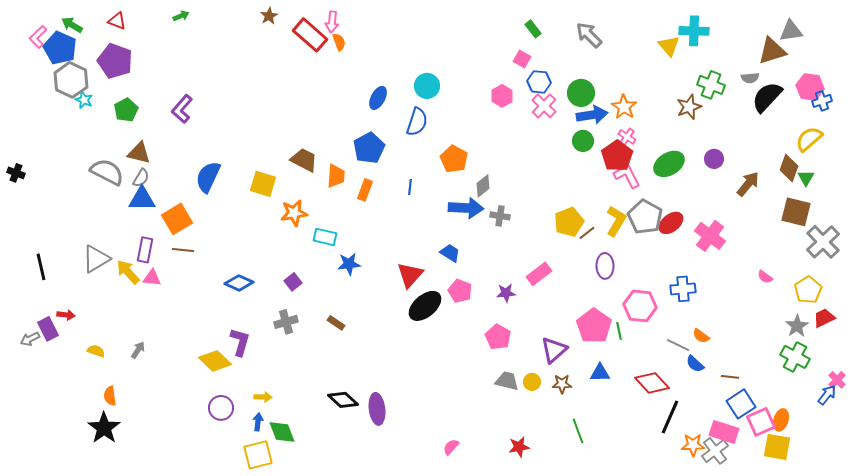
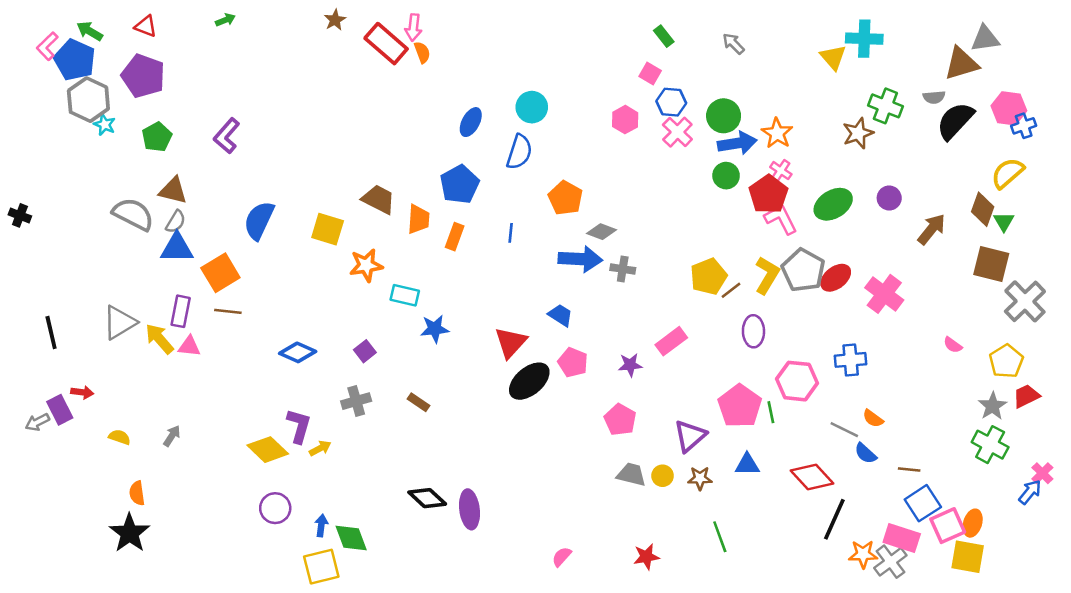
gray arrow: (589, 35) -> (734, 44), size x0.7
gray diamond: (483, 186) -> (602, 232), turned 60
yellow arrow: (263, 397) -> (320, 448), moved, turned -30

